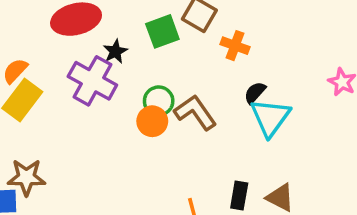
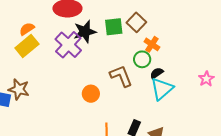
black star: (115, 51) -> (85, 32), size x1.6
green circle: (159, 101) -> (142, 59), moved
orange circle: (152, 121) -> (91, 94), moved

